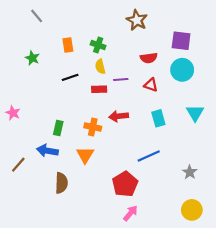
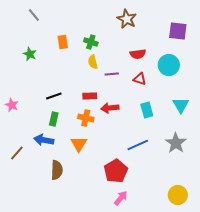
purple square: (181, 41) -> (178, 31), moved
black line: (70, 77) -> (54, 96), moved
red rectangle: (99, 89) -> (90, 96), moved
gray star: (190, 172) -> (176, 143), moved, size x1.5

